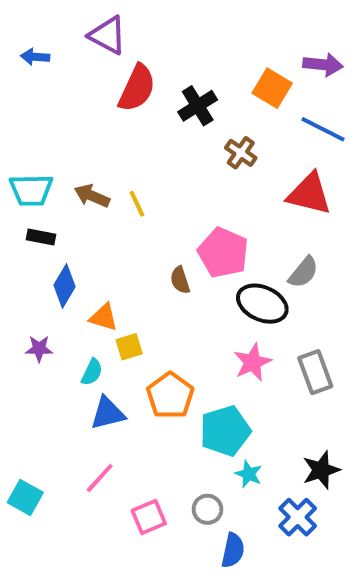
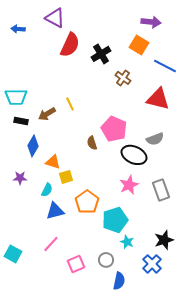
purple arrow: (323, 65) -> (151, 22), moved
brown arrow: (92, 196) -> (47, 114), moved, turned -54
gray semicircle: (303, 272) -> (155, 139), turned 30

